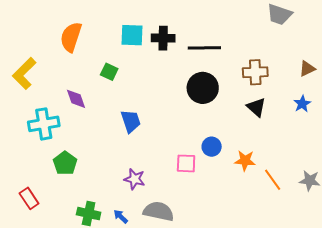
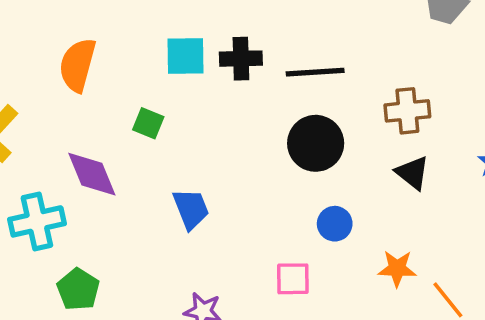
purple diamond: (76, 99) -> (92, 174), size x1.4
blue circle: (212, 147) -> (335, 224), moved

